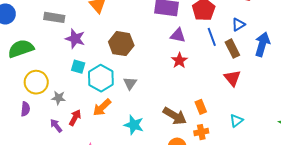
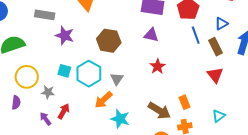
purple triangle: (178, 35) -> (151, 35), moved
red star: (179, 60) -> (158, 66), moved
cyan square: (78, 67) -> (64, 71), moved
orange arrow: (102, 107) -> (103, 100), moved

